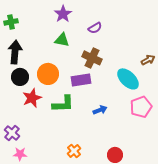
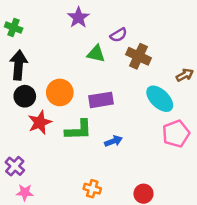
green cross: (11, 22) -> (14, 27), turned 32
green triangle: (62, 40) -> (96, 54), moved
brown cross: (92, 58) -> (138, 56), moved
blue arrow: (100, 110) -> (113, 141), moved
orange cross: (74, 151) -> (92, 189), turned -32

